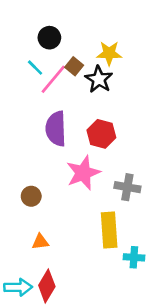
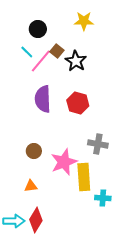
yellow star: (109, 53) -> (84, 21), moved
pink star: (83, 173) -> (64, 162), moved
brown circle: (31, 196) -> (34, 151), moved

